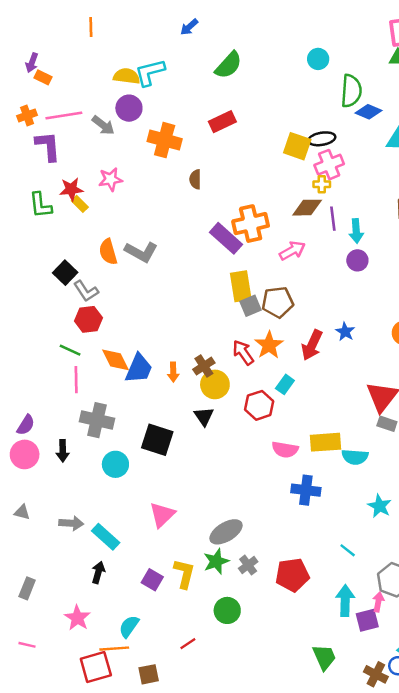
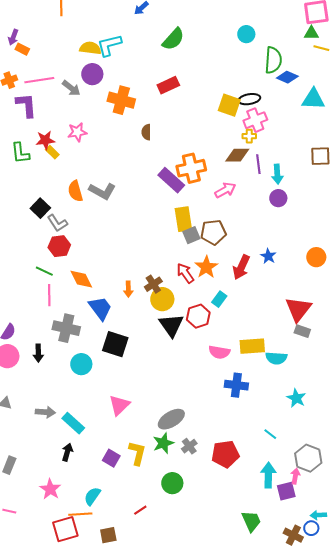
blue trapezoid: (139, 368) -> (100, 308), moved, turned -60
black triangle: (204, 416) -> (171, 325), moved, size x1.5

